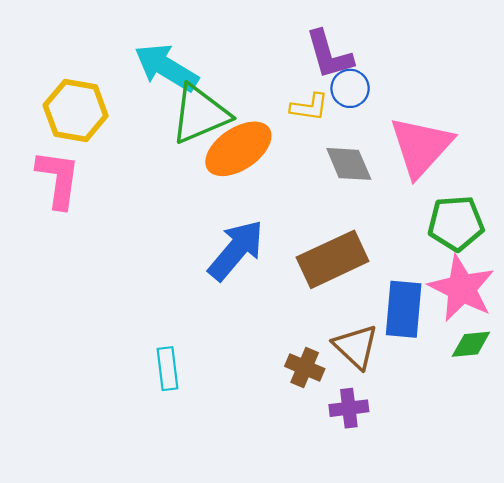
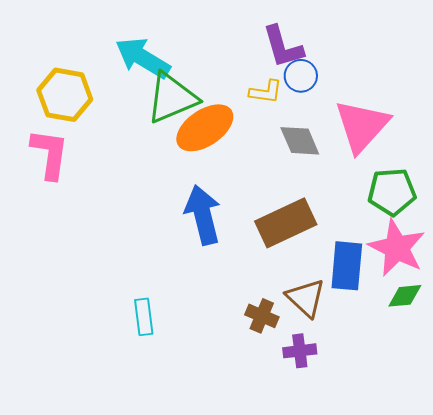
blue arrow: (236, 250) -> (203, 215), turned -54

